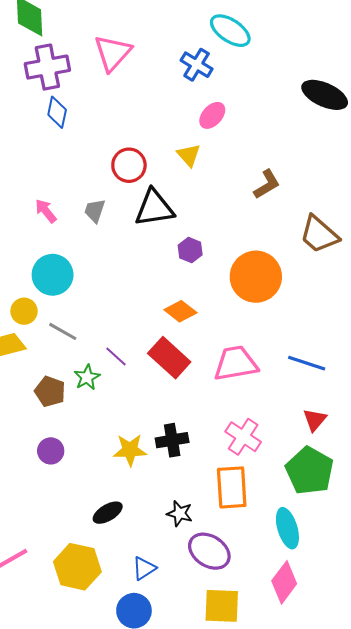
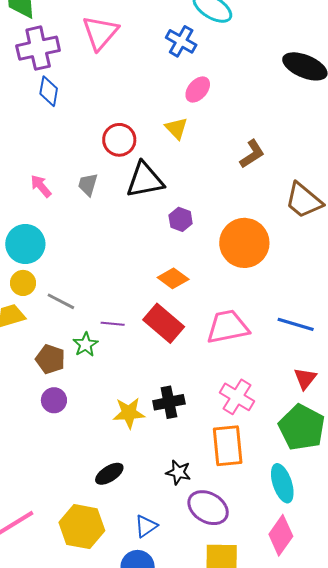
cyan circle: (53, 275) -> (25, 244), moved
purple line: (116, 357) -> (113, 324), turned -35
purple circle: (51, 451) -> (54, 400), moved

